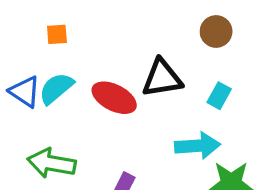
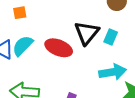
black triangle: (162, 78) -> (87, 33), turned -36
cyan rectangle: (219, 96) -> (111, 37), moved

